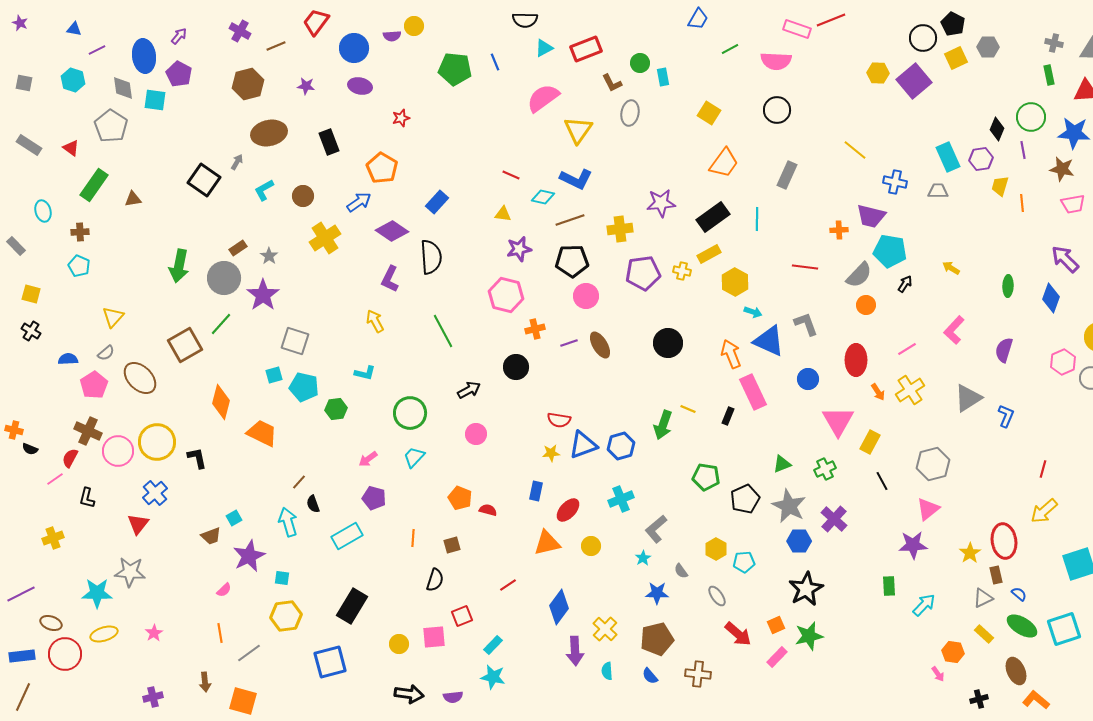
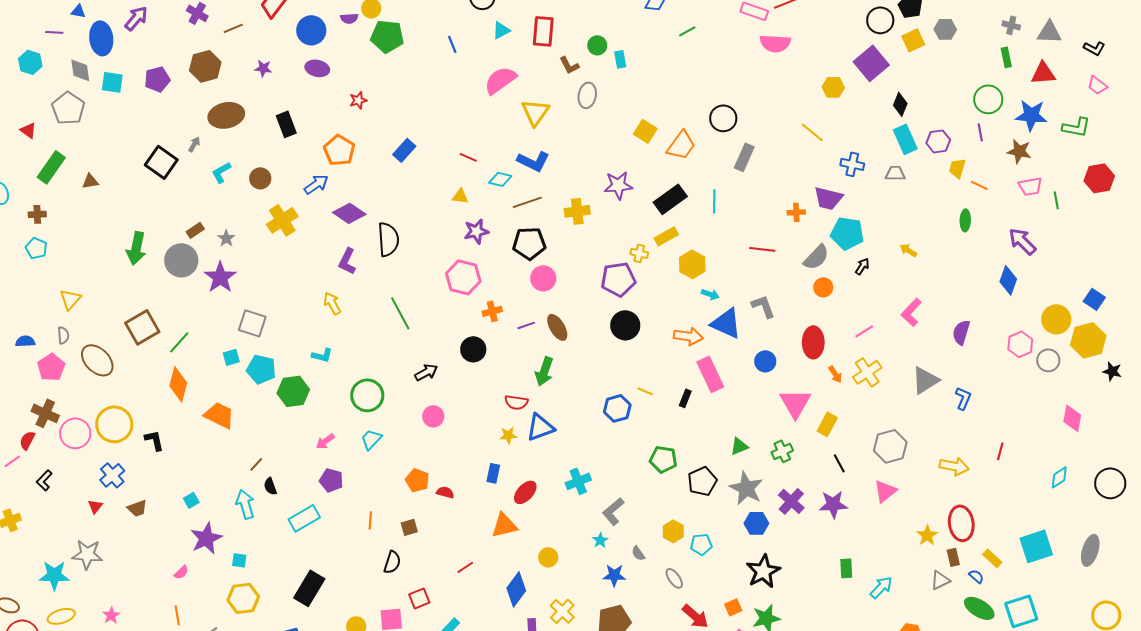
blue triangle: (74, 29) -> (78, 11), moved
purple arrow: (179, 36) -> (136, 18), size x1.5
red rectangle: (586, 49) -> (543, 31), turned -64
purple line: (97, 50) -> (54, 32), turned 30
pink semicircle: (776, 61) -> (775, 43), moved
green pentagon: (455, 69) -> (387, 36), moved
yellow hexagon: (878, 73) -> (833, 87), moved
purple pentagon: (179, 74) -> (157, 79), moved, turned 30
black circle: (777, 110) -> (723, 118), moved
yellow square: (709, 113) -> (645, 131), moved
black diamond: (997, 129) -> (900, 104), moved
blue rectangle: (437, 202) -> (404, 150), moved
orange line: (1022, 203) -> (979, 185), turned -60
purple pentagon: (643, 273) -> (618, 279), moved
green ellipse: (1008, 286) -> (965, 220), moved
green line: (221, 324) -> (179, 342), moved
gray semicircle: (106, 353) -> (63, 335), turned -54
orange arrow: (731, 354) -> (688, 336), turned 120
green hexagon: (336, 409) -> (293, 391), size x1.4
green arrow: (663, 425) -> (544, 371), moved
blue hexagon: (621, 446) -> (617, 408), moved
black L-shape: (87, 498) -> (44, 480), turned 30
yellow arrow: (1044, 511) -> (954, 466), moved, turned -128
red triangle: (138, 524) -> (95, 506), size x0.7
brown trapezoid: (211, 536) -> (137, 508), moved
purple star: (913, 545) -> (833, 504), moved
yellow circle: (591, 546) -> (548, 557), moved
yellow rectangle: (984, 634) -> (992, 558), moved

